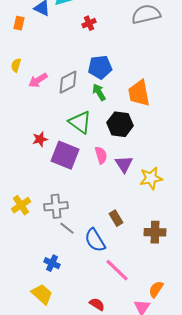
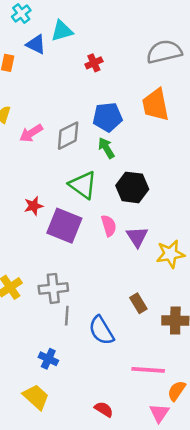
orange trapezoid: (139, 93) -> (156, 105), moved
brown rectangle: (116, 218) -> (138, 303), moved
gray line: (67, 228) -> (67, 316), turned 56
pink line: (117, 270) -> (148, 370), moved, turned -40

